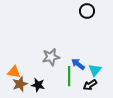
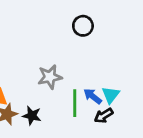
black circle: (87, 11) -> (83, 26), moved
blue arrow: (78, 64) -> (93, 96), moved

